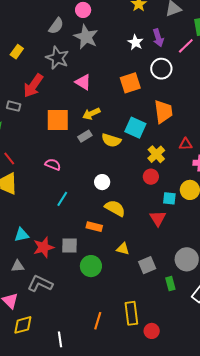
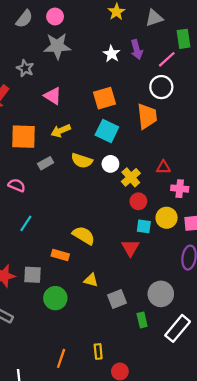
gray semicircle: (56, 26) -> (24, 19), moved
gray star: (86, 37) -> (57, 46), turned -30
gray star: (57, 58) -> (25, 68), size x0.7
white circle: (161, 69) -> (161, 87), moved
orange trapezoid: (163, 112) -> (147, 116), moved
cyan square: (135, 128) -> (107, 131), moved
gray rectangle: (85, 136) -> (46, 163), moved
red circle: (151, 177) -> (138, 201), moved
white circle: (102, 182) -> (110, 164), moved
yellow rectangle: (131, 313) -> (98, 351), size x0.6

